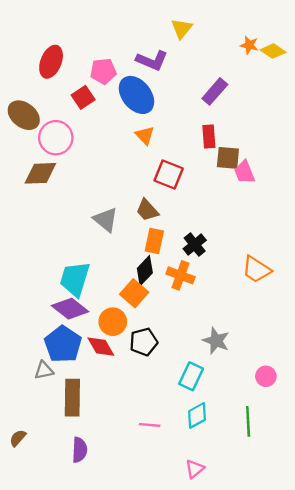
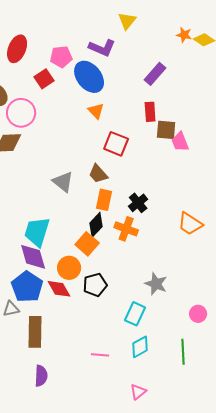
purple diamond: (70, 309) -> (33, 257), turned 36

